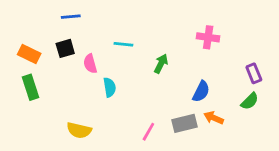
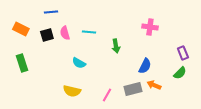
orange rectangle: (29, 54) -> (21, 29), moved
pink semicircle: (90, 64) -> (65, 33), moved
green arrow: (161, 64) -> (116, 46), turned 144
cyan semicircle: (110, 87) -> (79, 63), turned 128
yellow semicircle: (79, 130) -> (72, 91), moved

